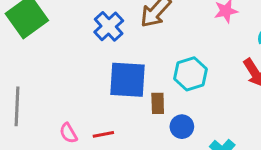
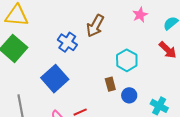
blue square: (127, 80) -> (55, 79), moved, turned -32

